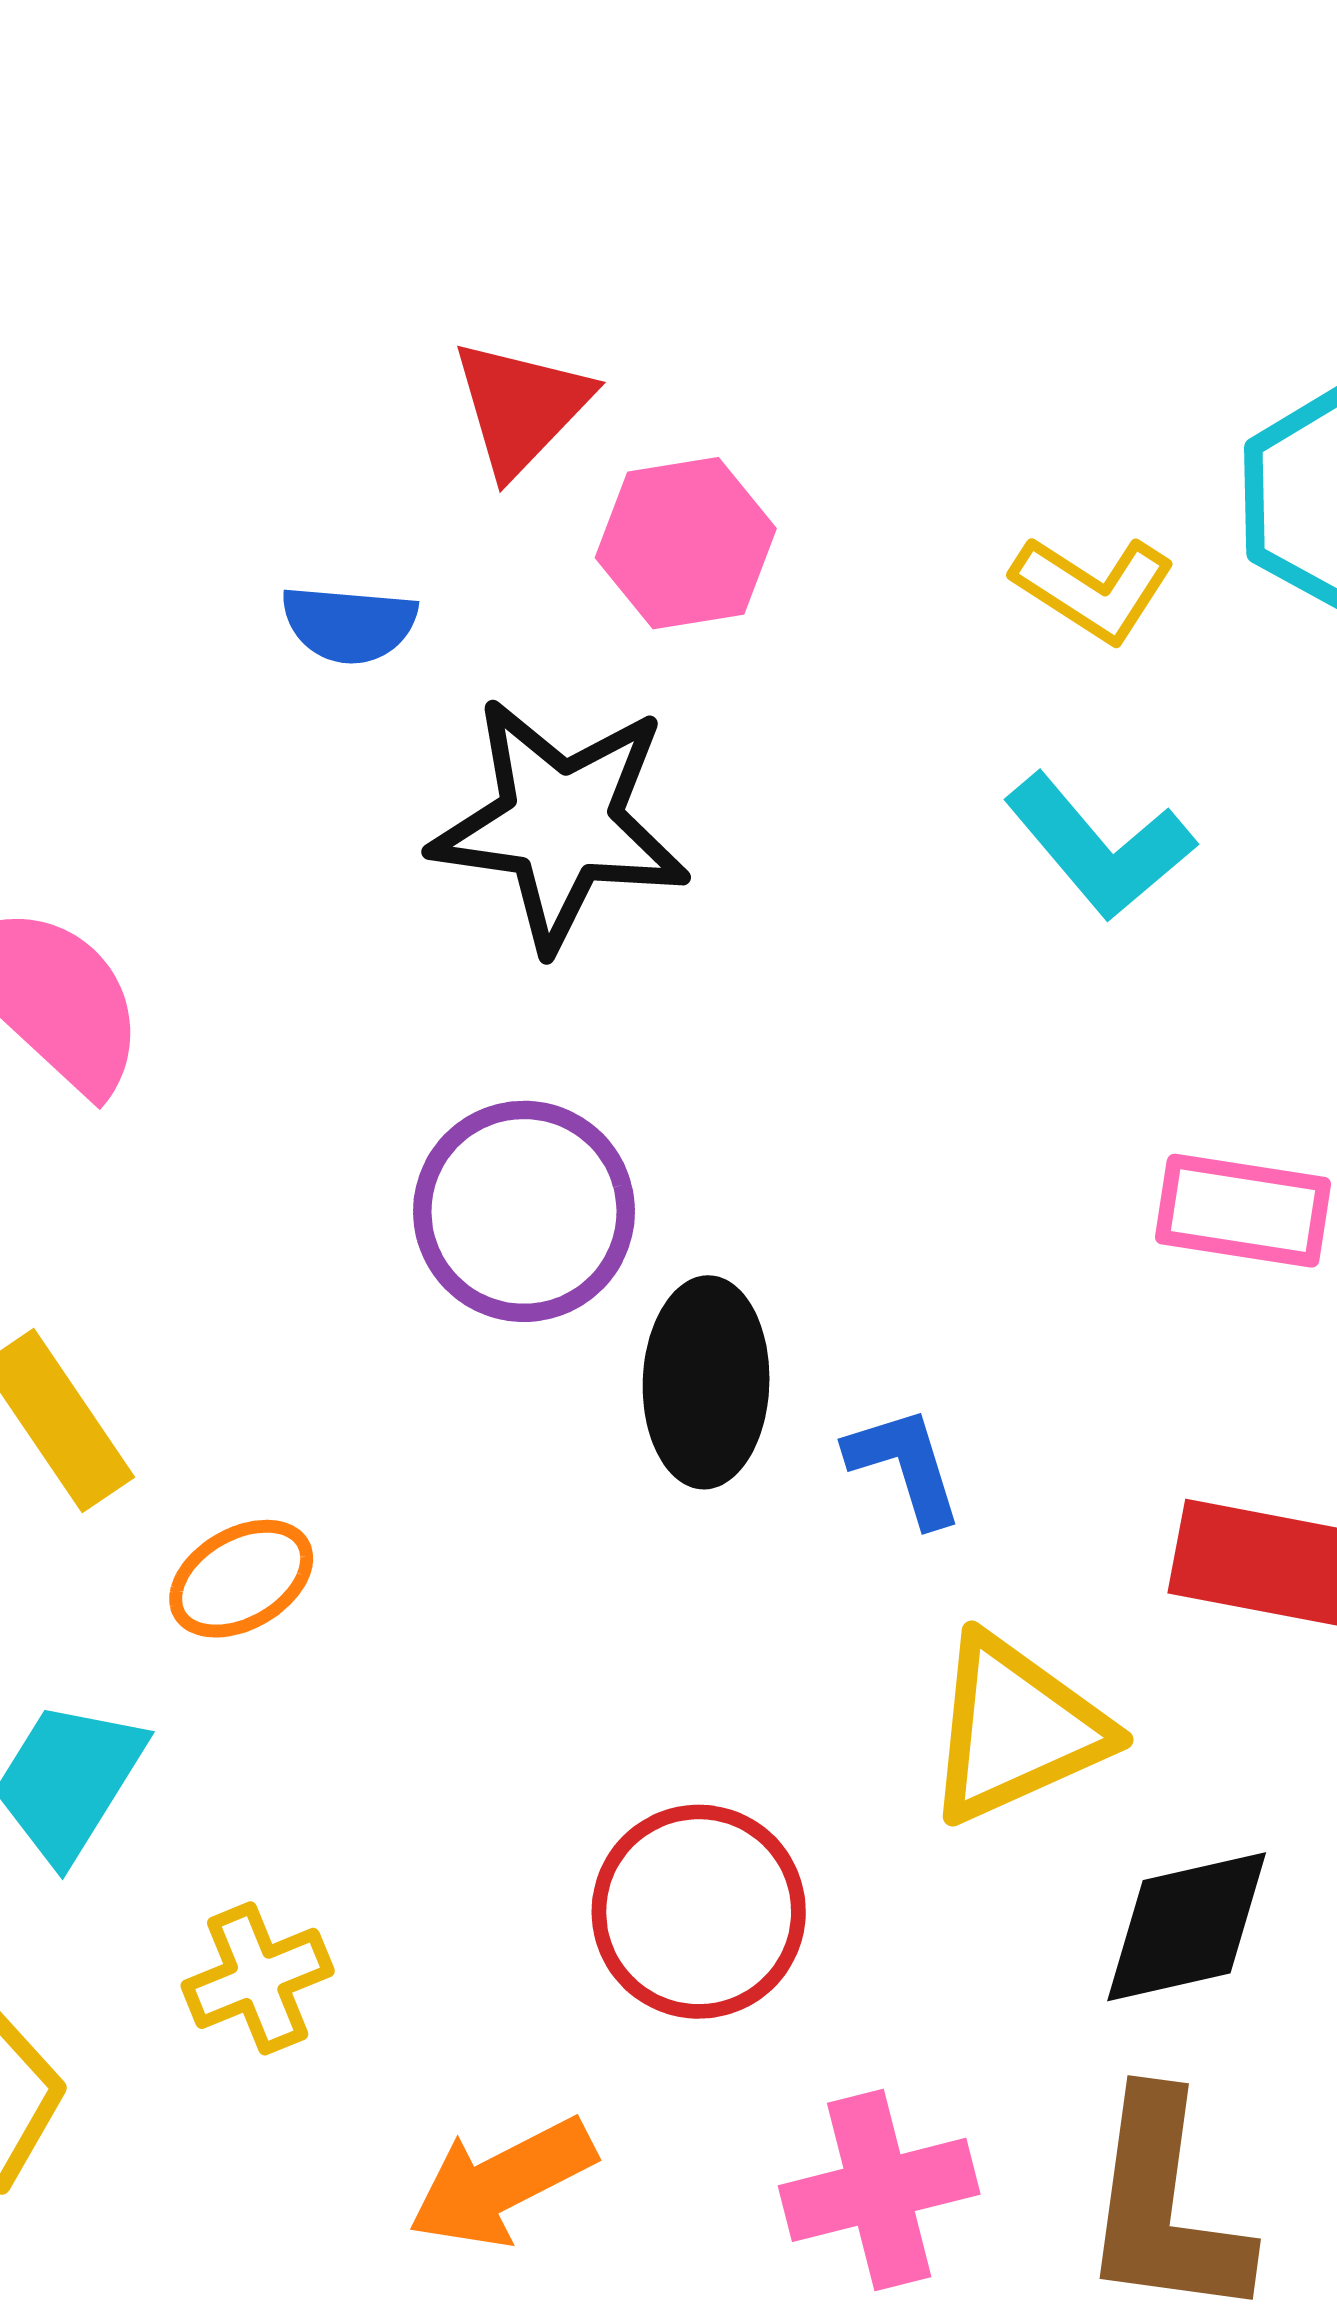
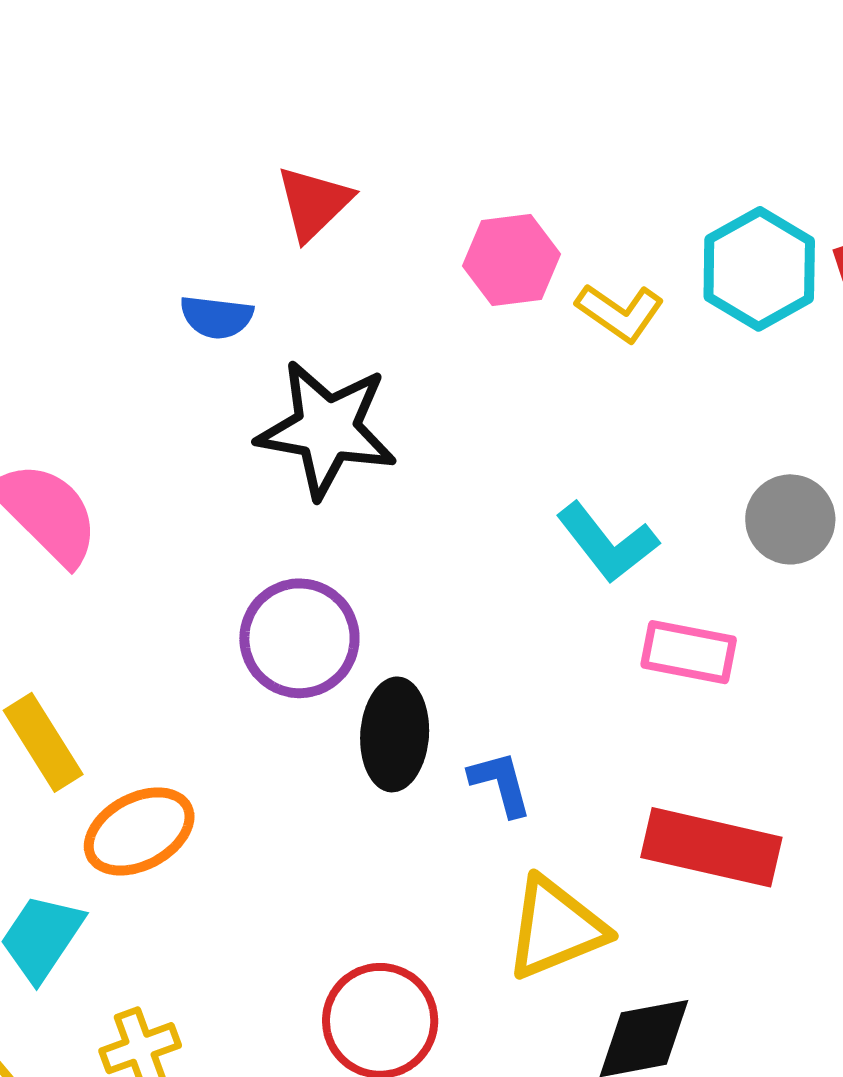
pink hexagon: (686, 543) -> (511, 260), moved
cyan L-shape: (1099, 847) -> (607, 543), moved
orange ellipse: (241, 1579) -> (139, 831), size x1.4

